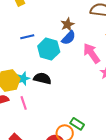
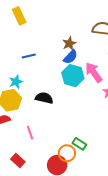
cyan hexagon: (49, 49) -> (73, 76), moved
cyan star: (23, 79) -> (16, 82), moved
pink line: (24, 103) -> (30, 133), moved

